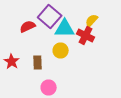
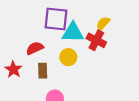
purple square: (50, 16) -> (56, 19), turned -35
red semicircle: (28, 26) -> (35, 48), moved

